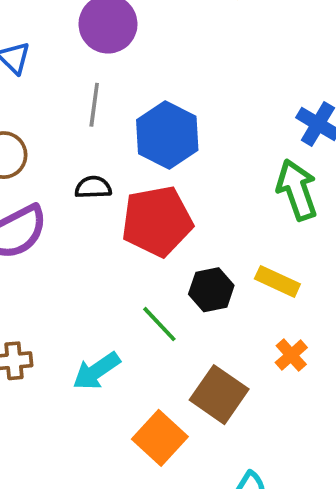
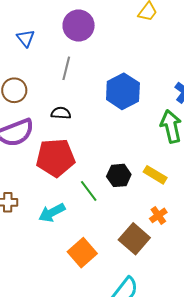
blue hexagon: (167, 135) -> (123, 91), moved
red pentagon: (157, 221) -> (55, 158), moved
brown square: (219, 395) -> (134, 239), moved

